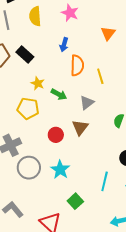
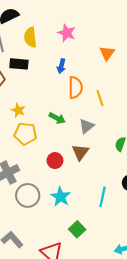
black rectangle: (25, 54) -> (19, 64), moved, turned -36
yellow star: (38, 83) -> (18, 110), moved
cyan line: (105, 181) -> (103, 197), moved

